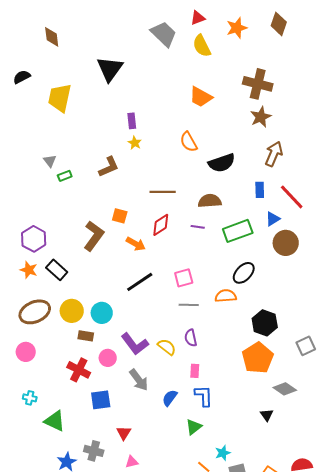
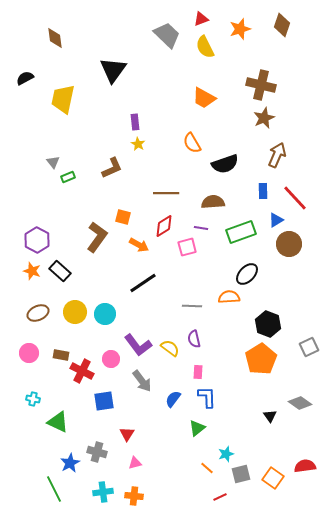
pink square: (184, 278) -> (187, 247), moved
brown ellipse: (35, 312) -> (38, 313), size x0.7
brown rectangle: (86, 336) -> (61, 355), moved
gray diamond: (285, 389) -> (300, 403), moved

